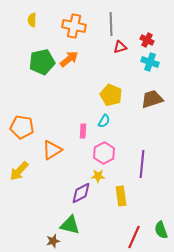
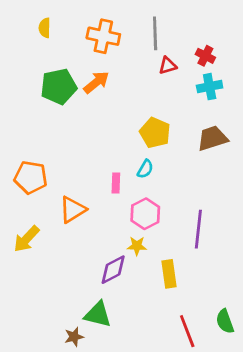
cyan cross: (150, 62) -> (210, 87), turned -30
red line: (134, 237) -> (187, 331), turned -45

